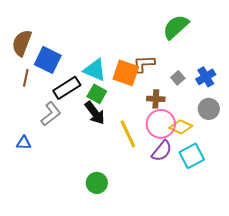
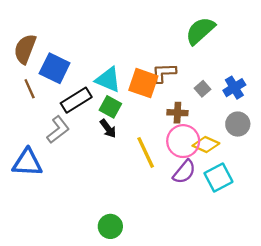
brown line: (26, 78) -> (30, 89), turned -36
black arrow: (95, 113) -> (108, 129), size x0.7
blue triangle: (24, 143) -> (27, 163), size x1.8
green circle: (97, 183) -> (110, 226), moved

